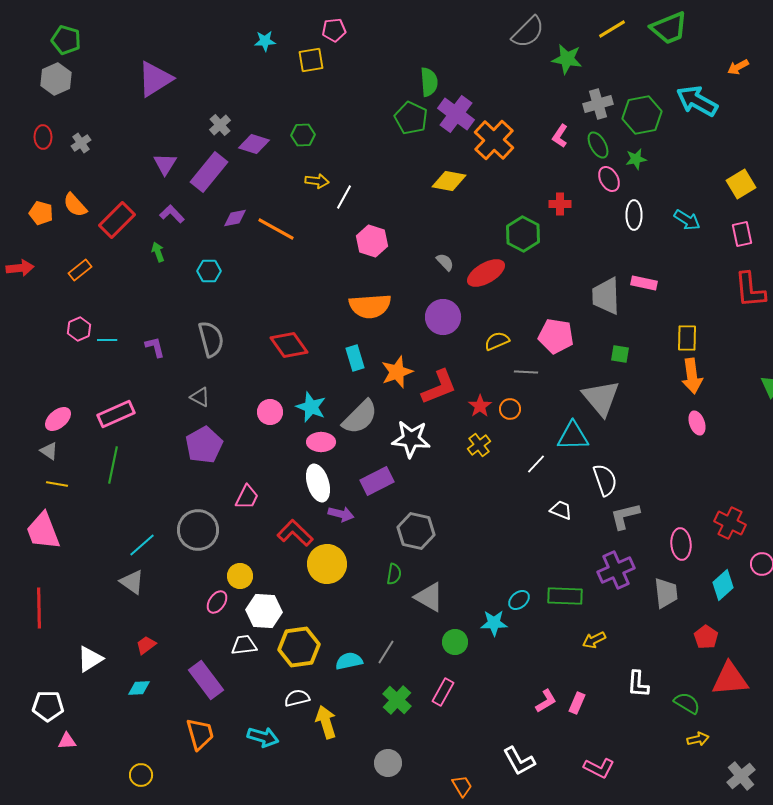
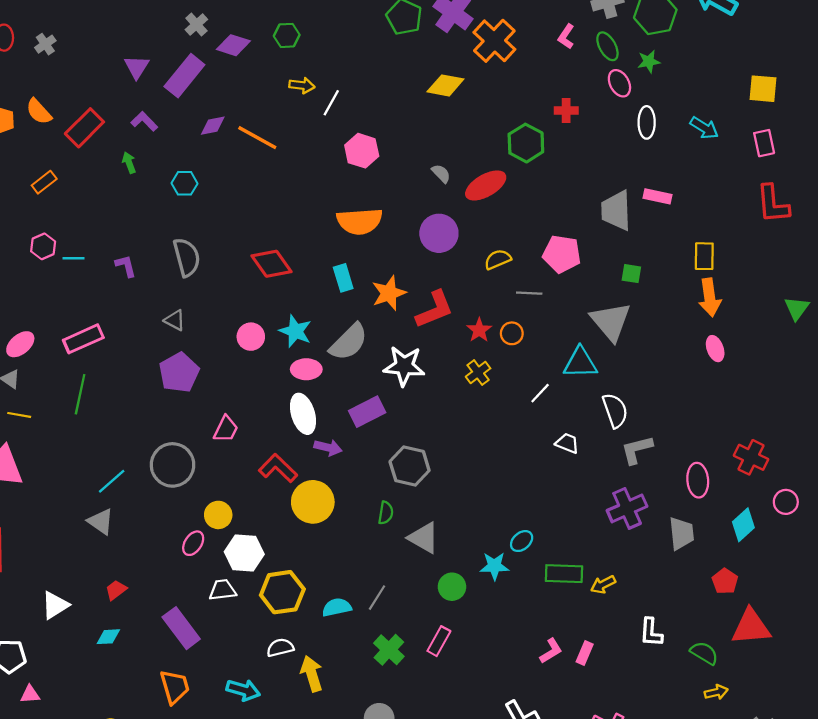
yellow square: (741, 184) -> (763, 89), turned 36
green rectangle: (565, 596) -> (564, 574), moved

